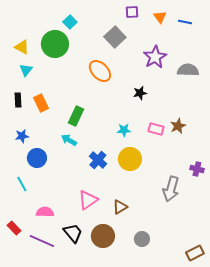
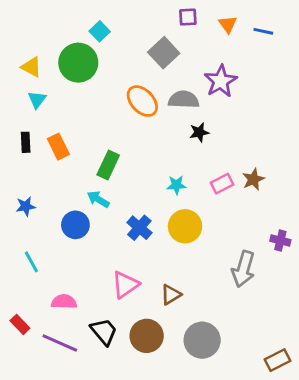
gray semicircle: (188, 70) -> (184, 100), moved
pink rectangle: (156, 129) -> (222, 184), turned -42
blue star: (22, 136) -> (26, 206), moved
blue circle: (37, 158) -> (75, 225), moved
gray circle: (142, 239) -> (202, 340), size x1.6

